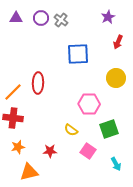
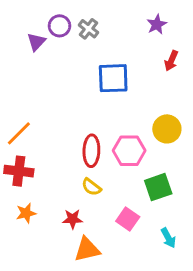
purple triangle: (16, 18) -> (36, 42), moved, turned -48
yellow circle: (116, 78) -> (167, 129), moved
red ellipse: (38, 83) -> (91, 151), moved
yellow semicircle: (71, 130) -> (91, 187), moved
orange triangle: (29, 172) -> (87, 249), moved

